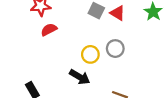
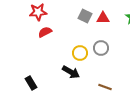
red triangle: (118, 13) -> (103, 18), turned -32

